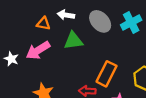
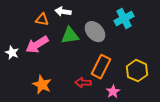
gray ellipse: (100, 21) -> (95, 32), moved

